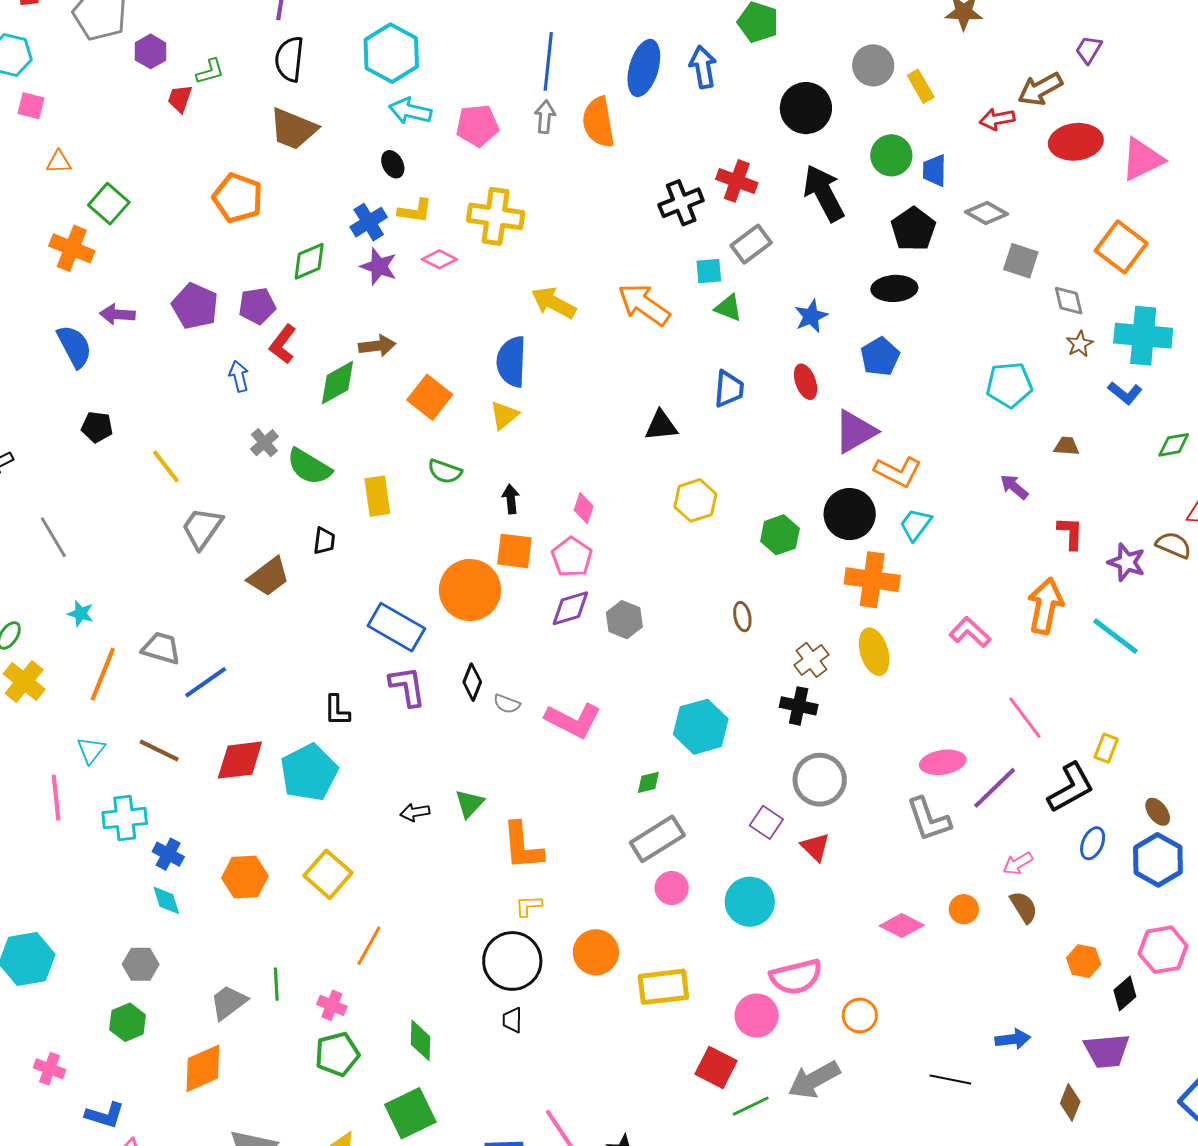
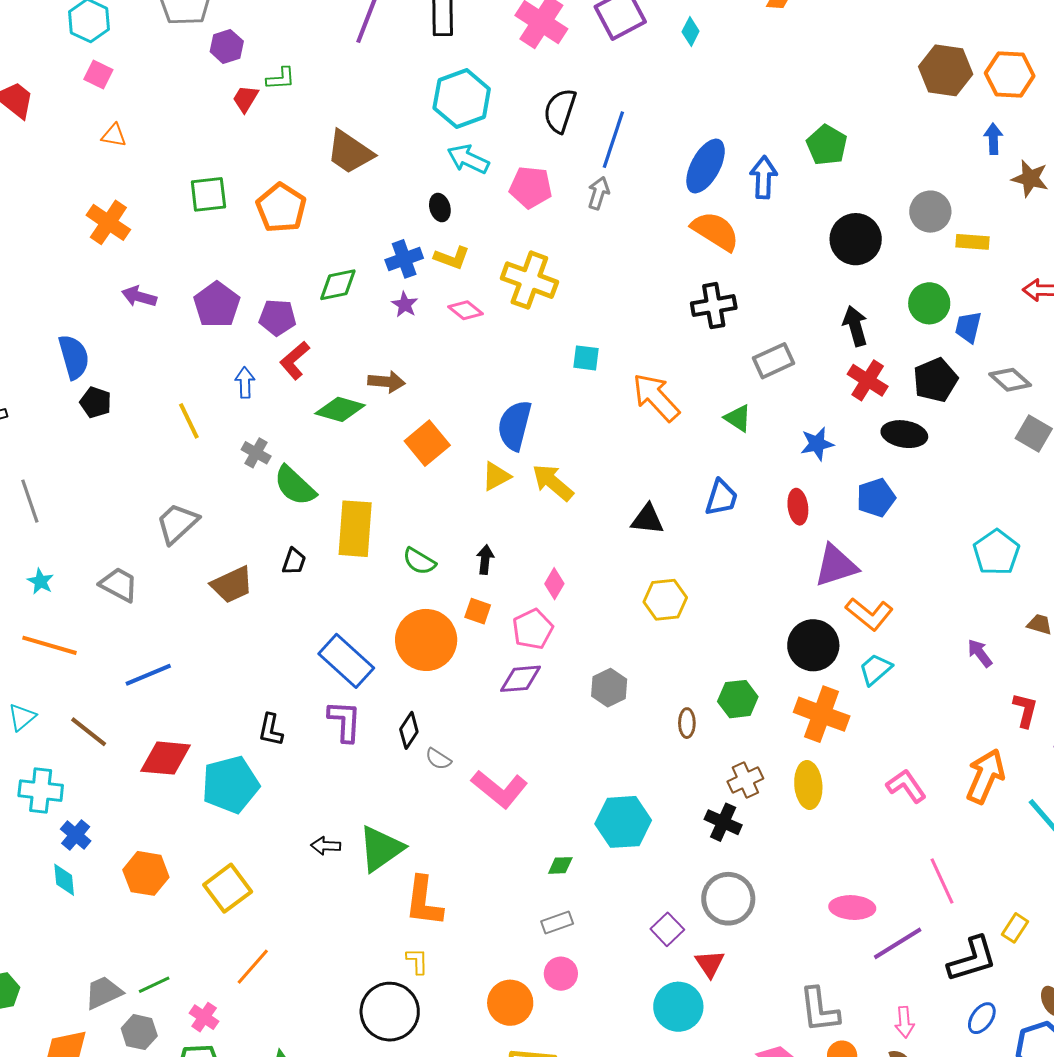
black semicircle: (289, 59) -> (560, 111), moved
yellow rectangle: (921, 86) -> (972, 242), turned -68
orange semicircle: (598, 122) -> (715, 231), moved, turned 120
red cross: (737, 181) -> (868, 380), moved
black arrow: (824, 193) -> (855, 326), size x0.7
green square: (109, 204) -> (208, 194), moved, turned 30
purple star: (379, 266) -> (405, 305), size x0.7
cyan square: (709, 271) -> (586, 358), moved
yellow arrow: (554, 303) -> (553, 482), moved
blue semicircle: (74, 346) -> (74, 357), moved
green diamond: (338, 383) -> (340, 409), turned 33
cyan pentagon: (1009, 385) -> (996, 552), turned 30
gray cross: (264, 443) -> (256, 453), turned -32
yellow line: (166, 466) -> (189, 421), moved
green semicircle: (445, 471) -> (419, 561), moved
yellow rectangle: (377, 496) -> (355, 529), size x1.4
green hexagon: (780, 535) -> (738, 699), moved
orange square: (514, 551) -> (478, 611), size x0.7
gray hexagon: (624, 620) -> (609, 688), moved
gray trapezoid: (161, 648) -> (119, 585), moved
orange line: (103, 674) -> (49, 645), turned 72
green triangle: (469, 804) -> (381, 849), size x1.6
gray L-shape: (929, 819) -> (819, 1010), moved
gray rectangle: (657, 839) -> (557, 923), size x0.6
pink arrow: (1018, 863) -> (904, 1022), turned -76
cyan circle: (750, 902) -> (678, 1007), moved
yellow L-shape: (529, 906) -> (417, 961), turned 80
orange circle: (596, 952) -> (510, 1003), moved
gray hexagon: (141, 964) -> (139, 1032), moved
green line: (276, 984) -> (154, 985), turned 56

